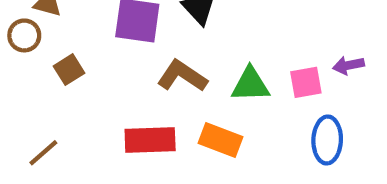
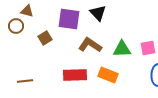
brown square: (69, 70) -> (45, 38), moved
brown line: (43, 153) -> (25, 81), turned 35

